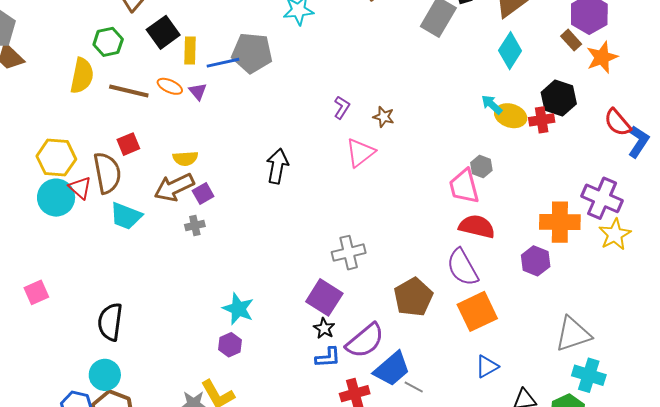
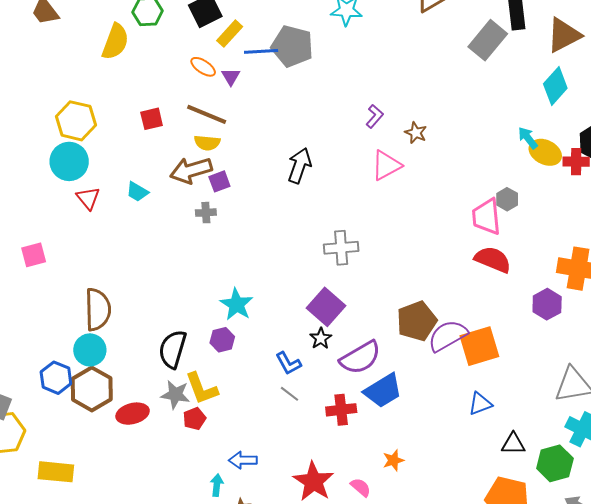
yellow rectangle: (190, 50) -> (230, 34), turned 32
brown line: (129, 91) -> (207, 114), moved
brown semicircle: (107, 173) -> (98, 309), moved
red triangle: (80, 188) -> (88, 198), moved
cyan trapezoid: (126, 216) -> (137, 192), size x0.7
gray cross: (349, 253) -> (341, 248), moved
purple semicircle: (463, 267) -> (448, 336), moved, turned 81
black semicircle: (110, 322) -> (173, 349), moved
blue L-shape: (328, 357) -> (288, 363), moved, turned 56
gray line: (414, 387) -> (290, 394), moved

